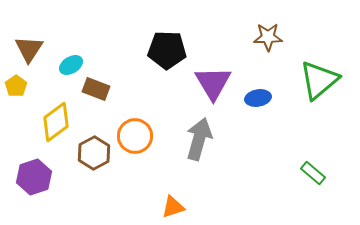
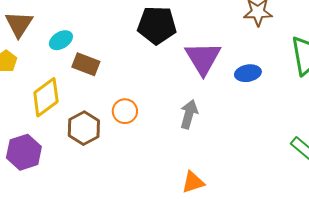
orange circle: (135, 136) -> (125, 111), size x0.7
gray arrow: (199, 139) -> (189, 114), size x0.7
orange triangle: (173, 207) -> (193, 182), moved

